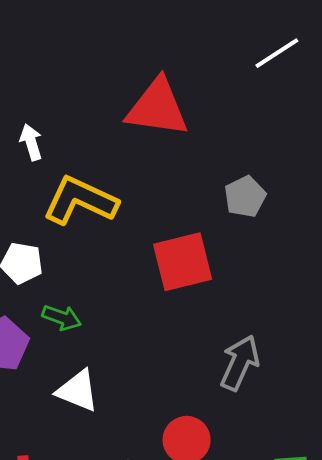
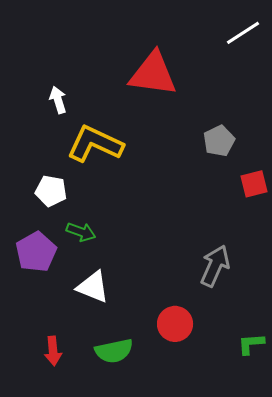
red square: (183, 262) -> (254, 184), moved, size x0.6

